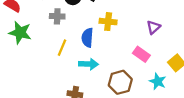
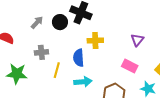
gray cross: (57, 16) -> (41, 52), moved
green star: (20, 33) -> (17, 74), moved

